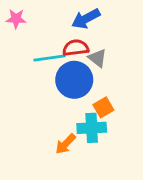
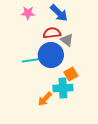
pink star: (16, 19) -> (28, 13), moved
blue arrow: (86, 19) -> (59, 13), turned -108
cyan line: (49, 58) -> (33, 60), moved

